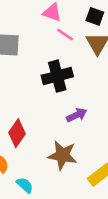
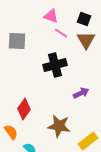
purple arrow: (77, 115) -> (81, 93), moved

